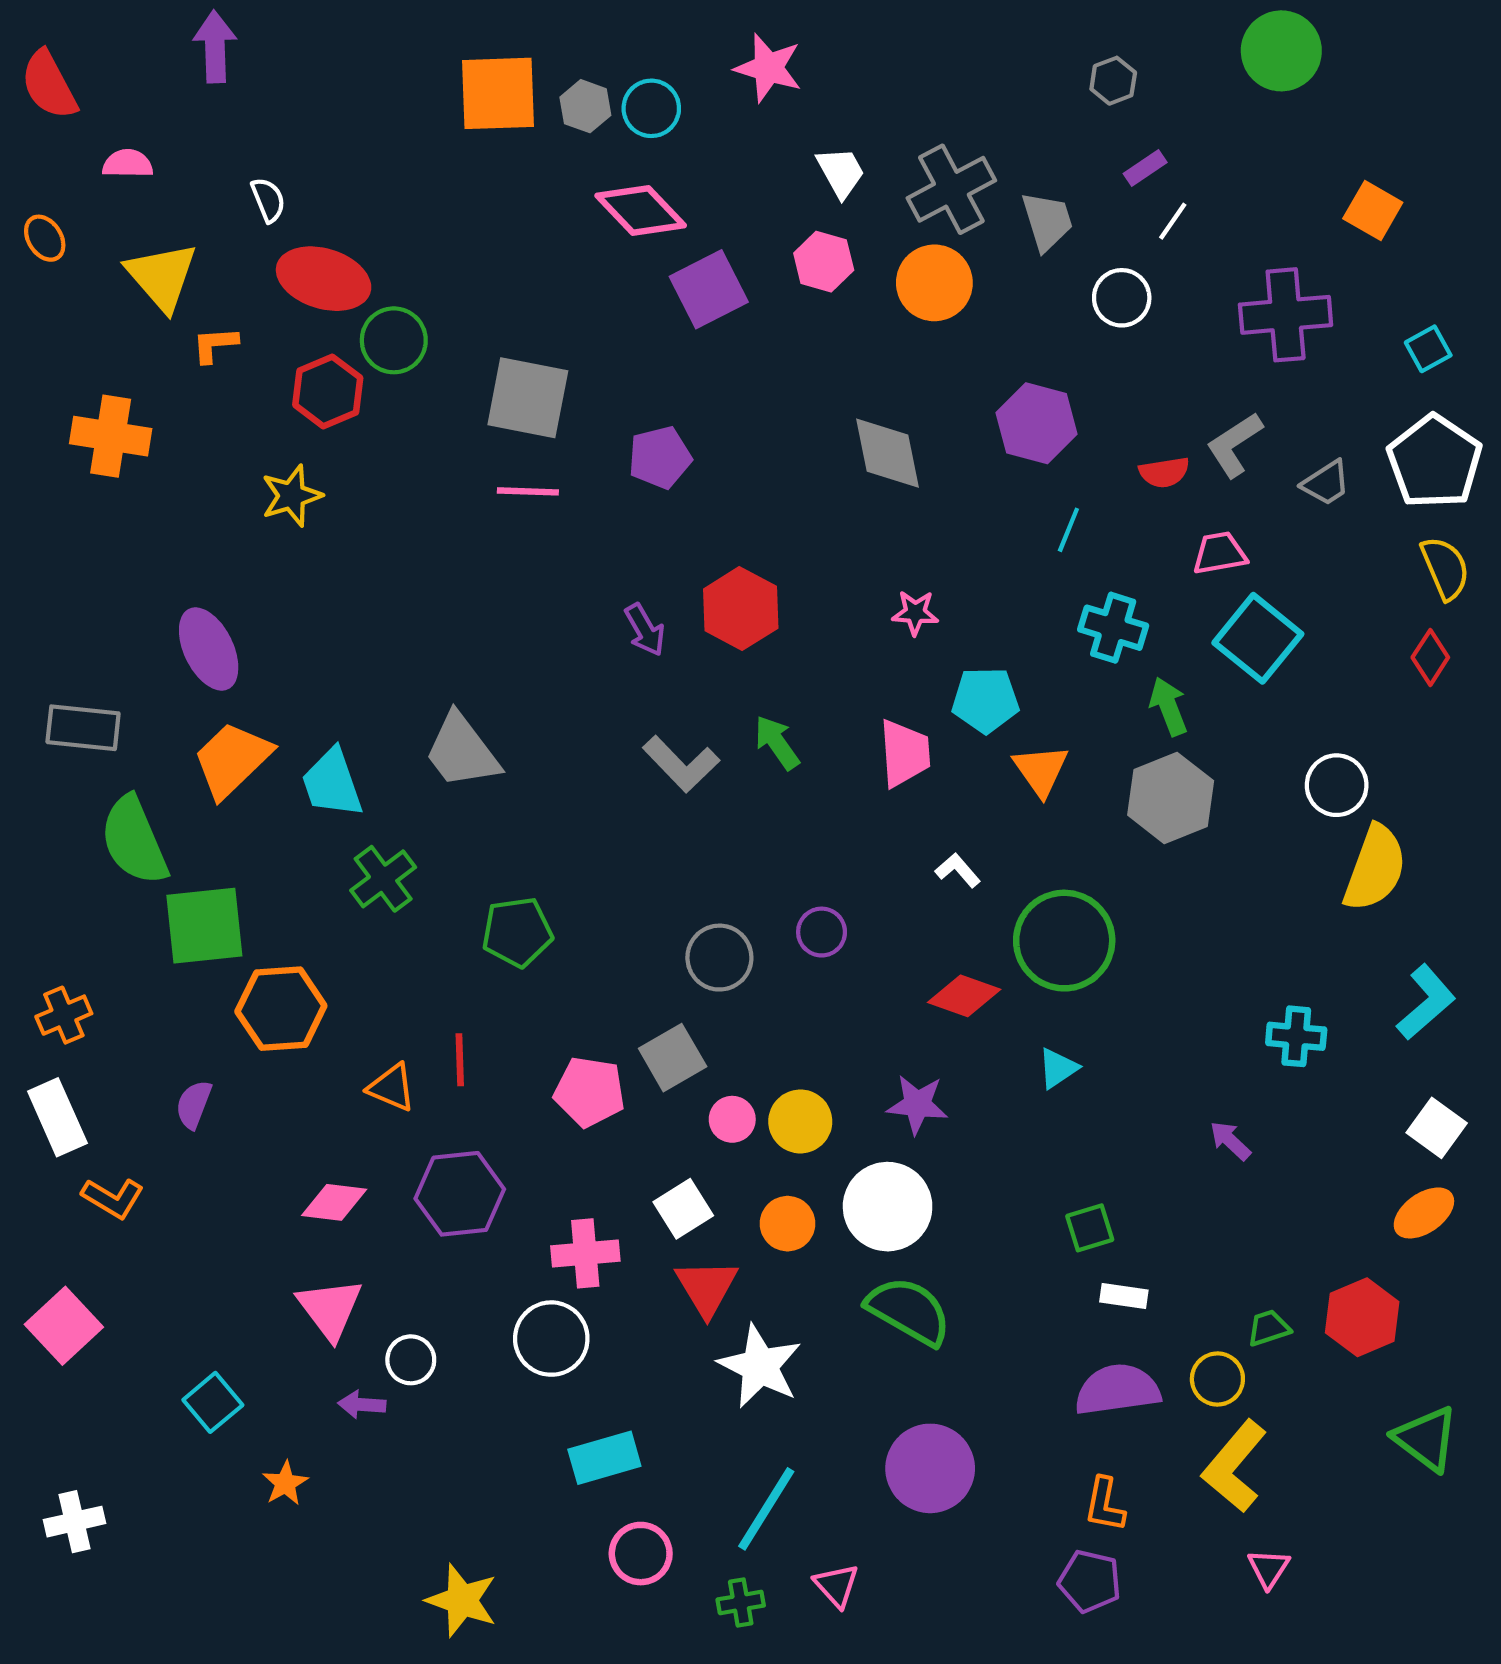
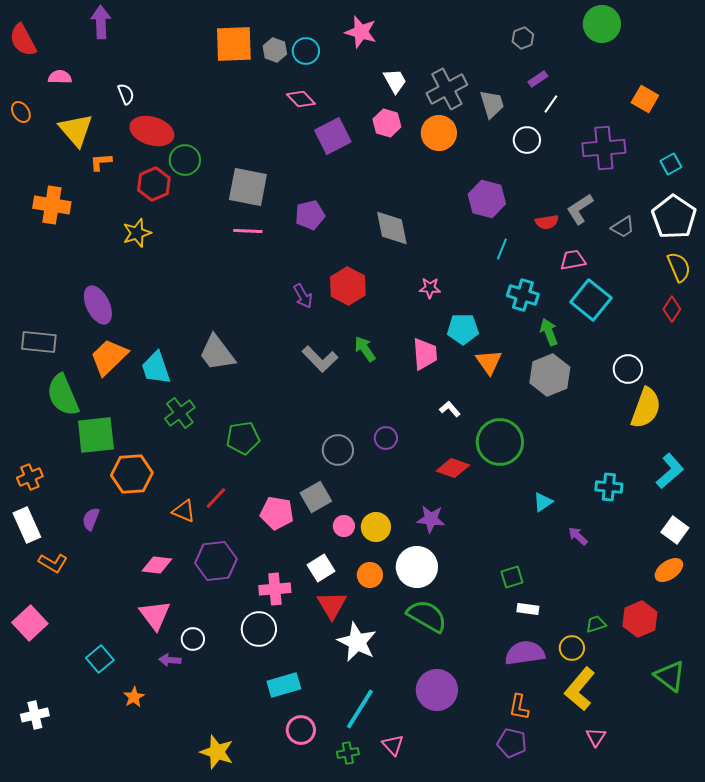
pink diamond: (641, 211) -> (301, 99), size x0.7
gray diamond: (888, 453) -> (392, 228), moved
red line: (460, 1060) -> (216, 498), turned 45
cyan triangle: (1058, 1068) -> (543, 502), moved

